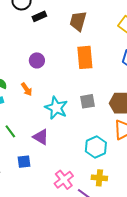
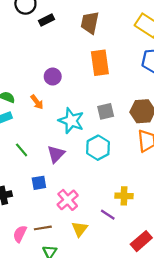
purple circle: (37, 60) -> (53, 77), moved
purple triangle: (41, 137) -> (56, 154), turned 48
cyan hexagon: (96, 147) -> (98, 148), moved
pink cross: (64, 180) -> (68, 200), moved

